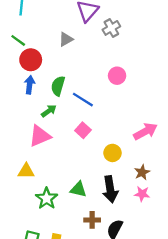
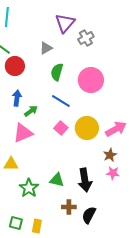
pink circle: (117, 76) -> (91, 80), size x1.6
blue arrow: (30, 85) -> (17, 98), moved
green semicircle: (58, 86) -> (57, 72), moved
yellow circle: (112, 153) -> (87, 128), moved, size x1.5
brown star: (142, 172) -> (110, 155), moved
pink star: (142, 194) -> (113, 173), moved

